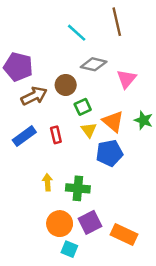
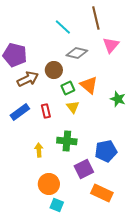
pink triangle: (126, 79) -> (111, 45), moved
orange triangle: (113, 121) -> (89, 85), moved
blue pentagon: (109, 153) -> (106, 151), moved
green cross: (78, 188) -> (67, 141), moved
purple square: (90, 222) -> (84, 169), moved

